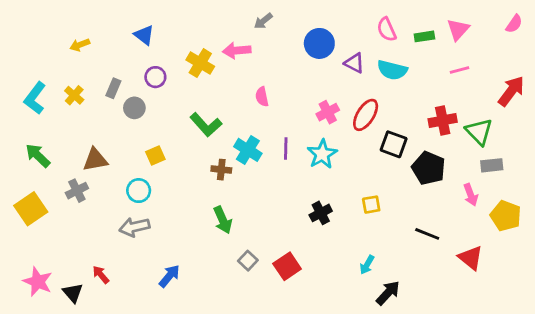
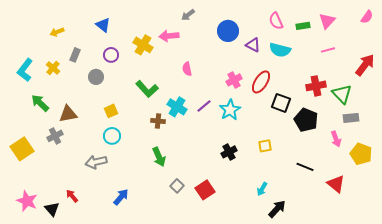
gray rectangle: (113, 88) -> (75, 55), moved
purple line: (286, 149) -> (204, 106), turned 49
green arrow: (38, 156) -> (40, 103), moved
cyan circle: (139, 191) -> (112, 136), moved

